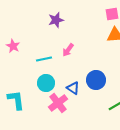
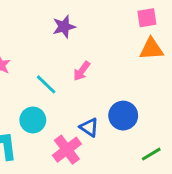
cyan line: (44, 59) -> (46, 84), turned 56
cyan circle: (46, 83) -> (33, 120), moved

